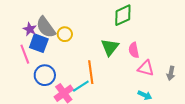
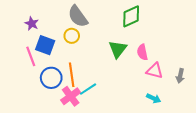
gray semicircle: (46, 27) -> (78, 16), moved
purple star: (30, 29) -> (32, 24), moved
orange line: (91, 72) -> (72, 75), moved

